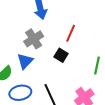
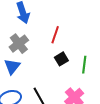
black square: (61, 55) -> (61, 59), moved, turned 32

